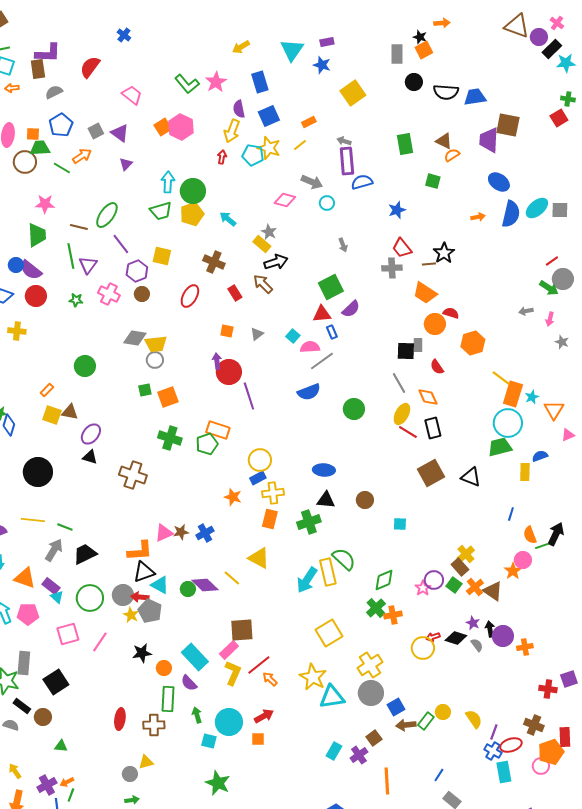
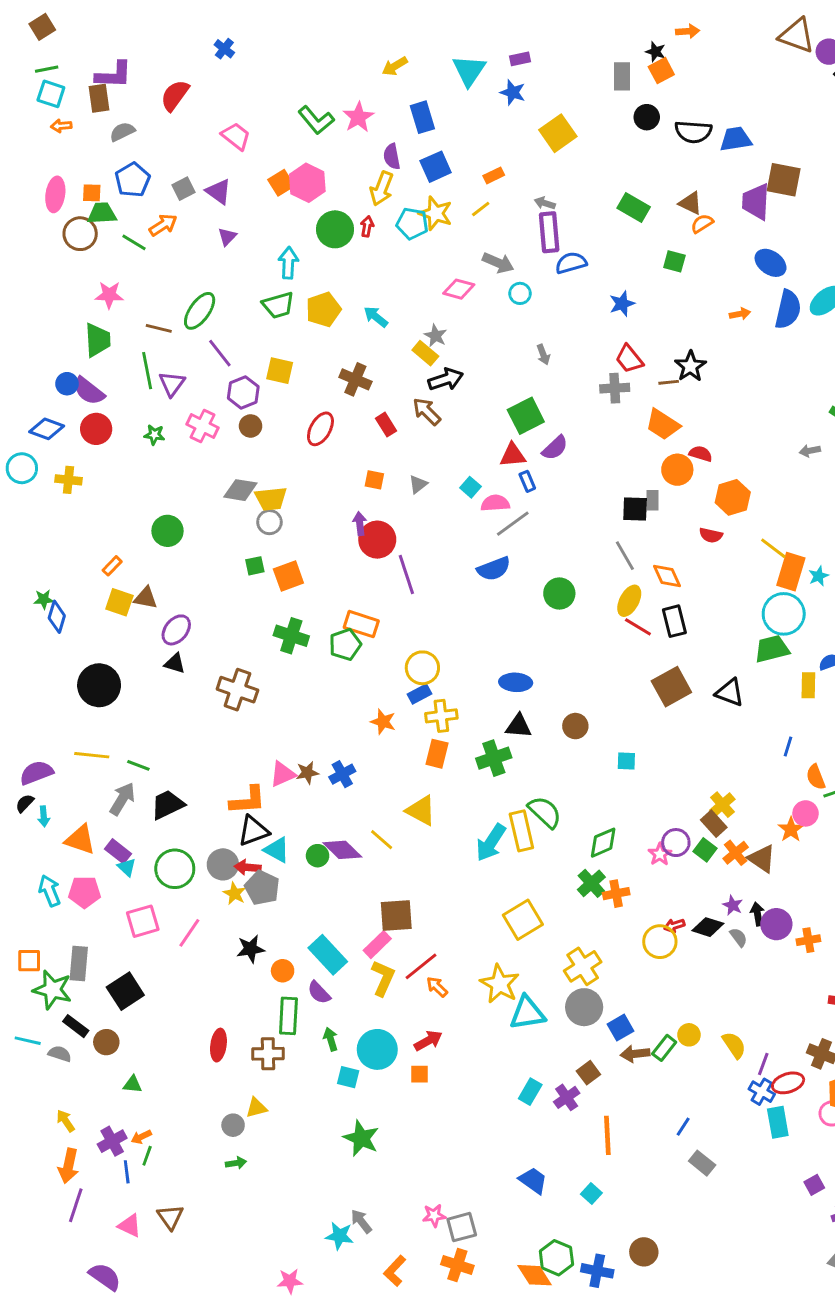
green rectangle: (405, 144) -> (634, 207), turned -50
green circle: (193, 191) -> (335, 229), moved
red semicircle: (437, 367) -> (711, 535), moved, turned -42

